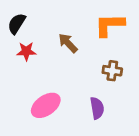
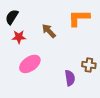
brown cross: (112, 71) -> (89, 65), moved
pink ellipse: (46, 105) -> (30, 64), moved

